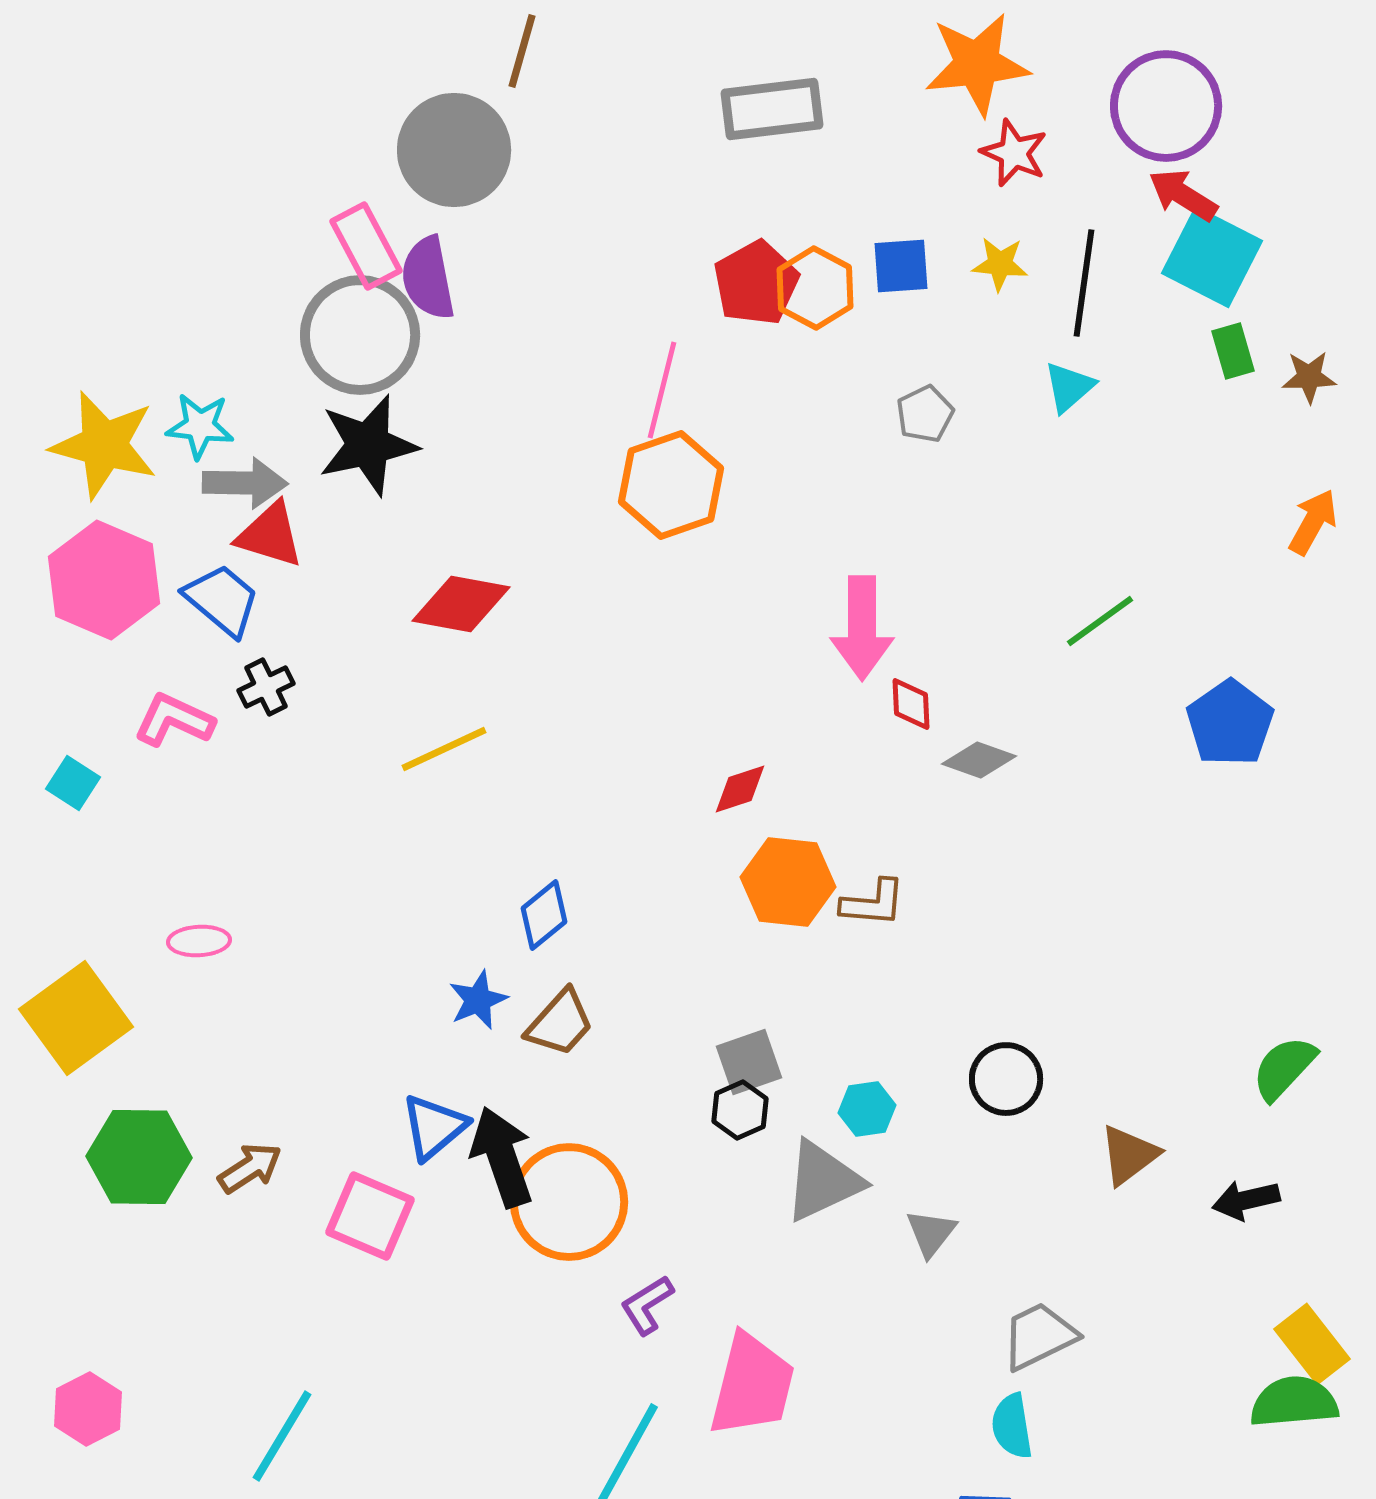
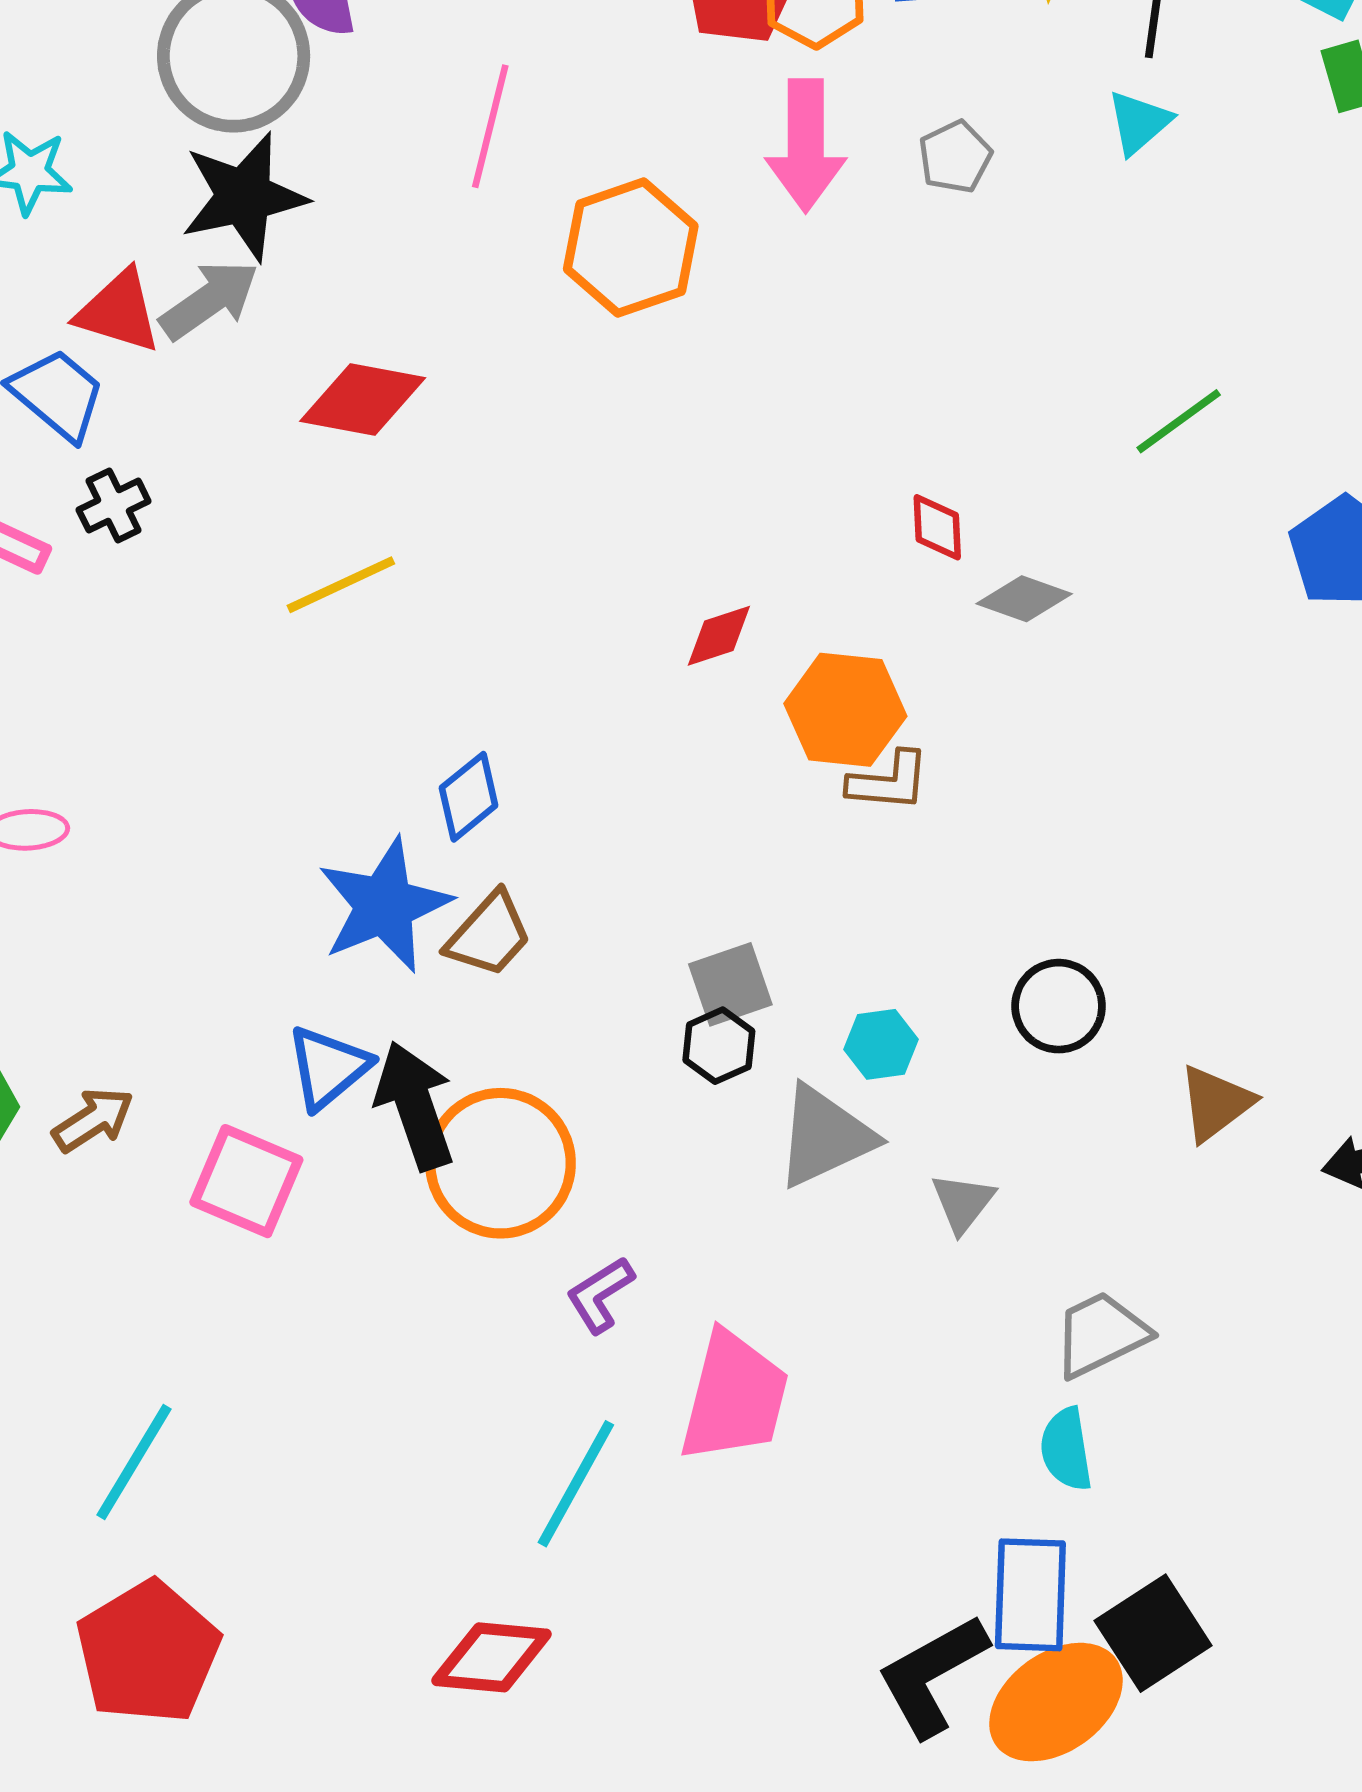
pink line: (662, 390) -> (490, 126), moved
gray arrow: (245, 483) -> (209, 300), moved, turned -36
pink arrow: (862, 628) -> (806, 145), moved
orange hexagon: (788, 882) -> (845, 710), moved
blue star: (478, 1000) -> (384, 905), size x1.8

